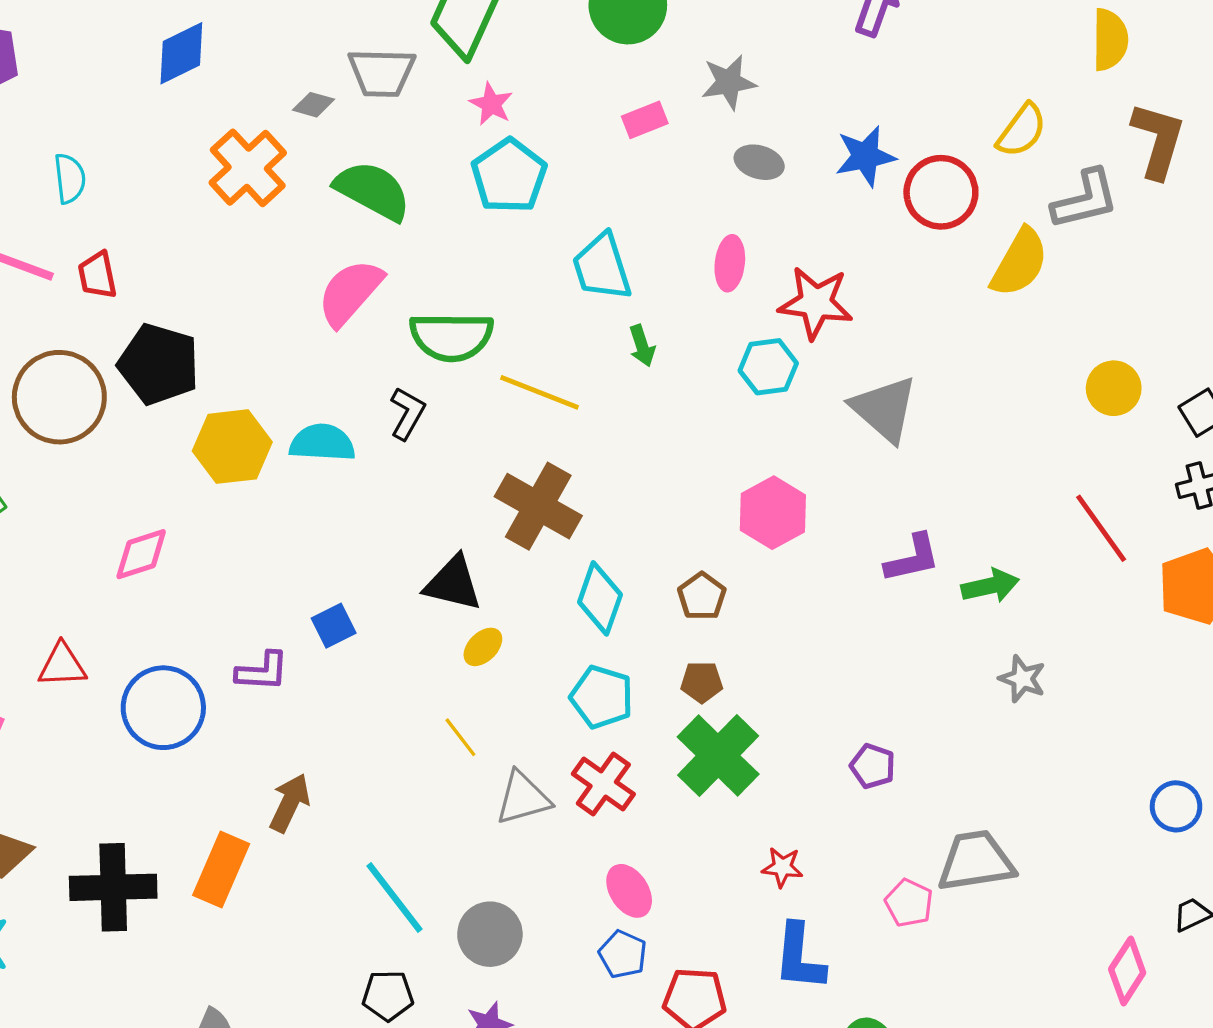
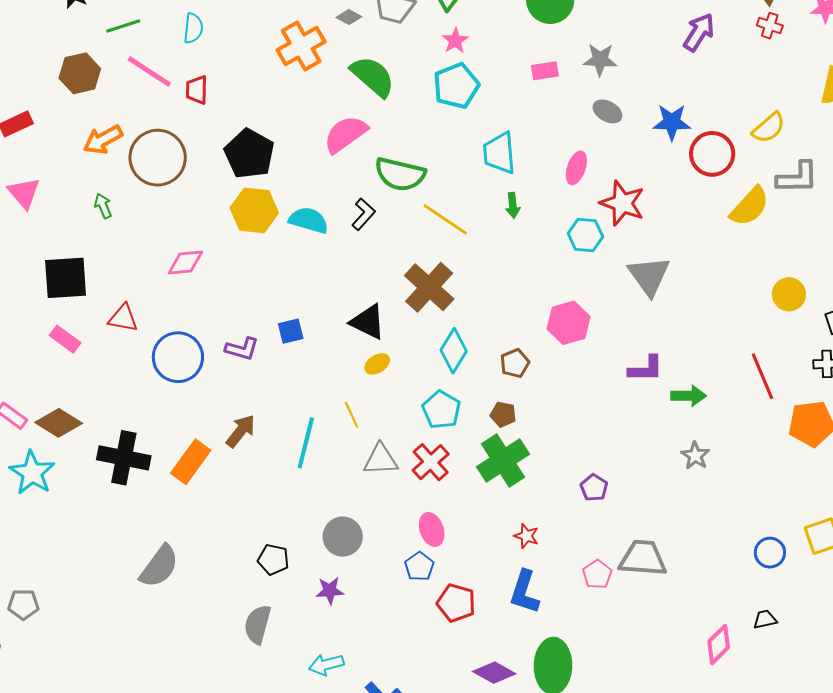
black pentagon: (159, 364) -> (249, 154), moved
cyan line: (395, 897) -> (306, 443), moved, turned 39

